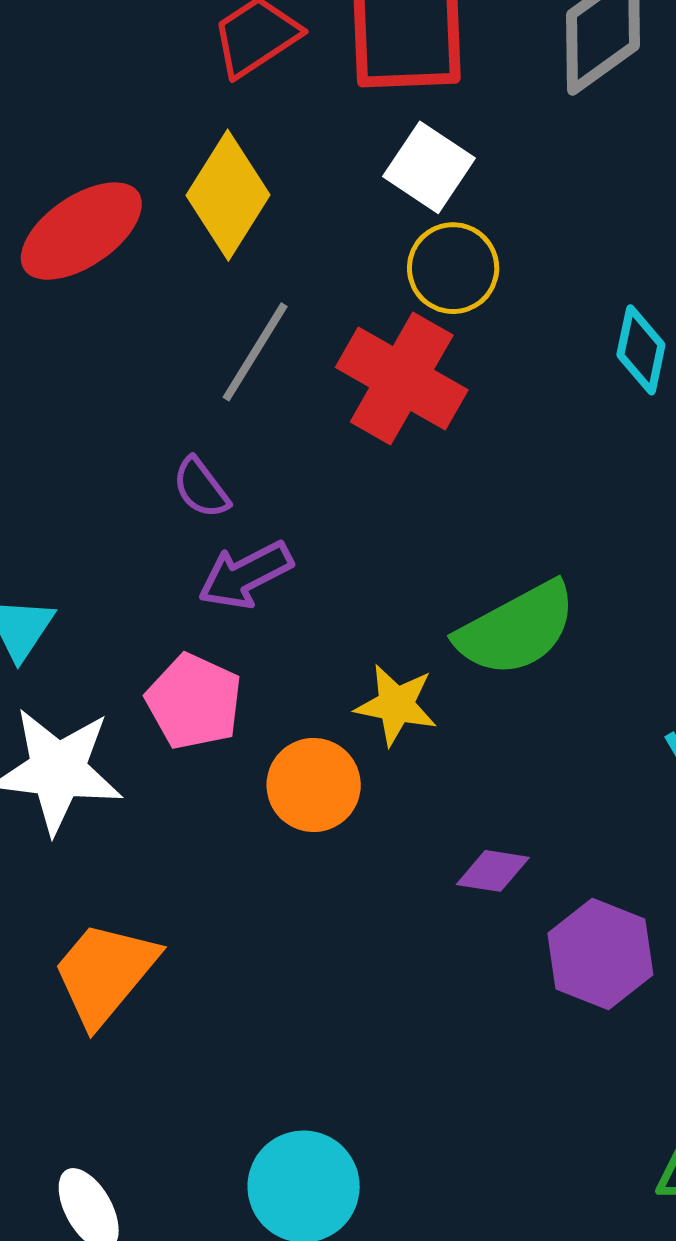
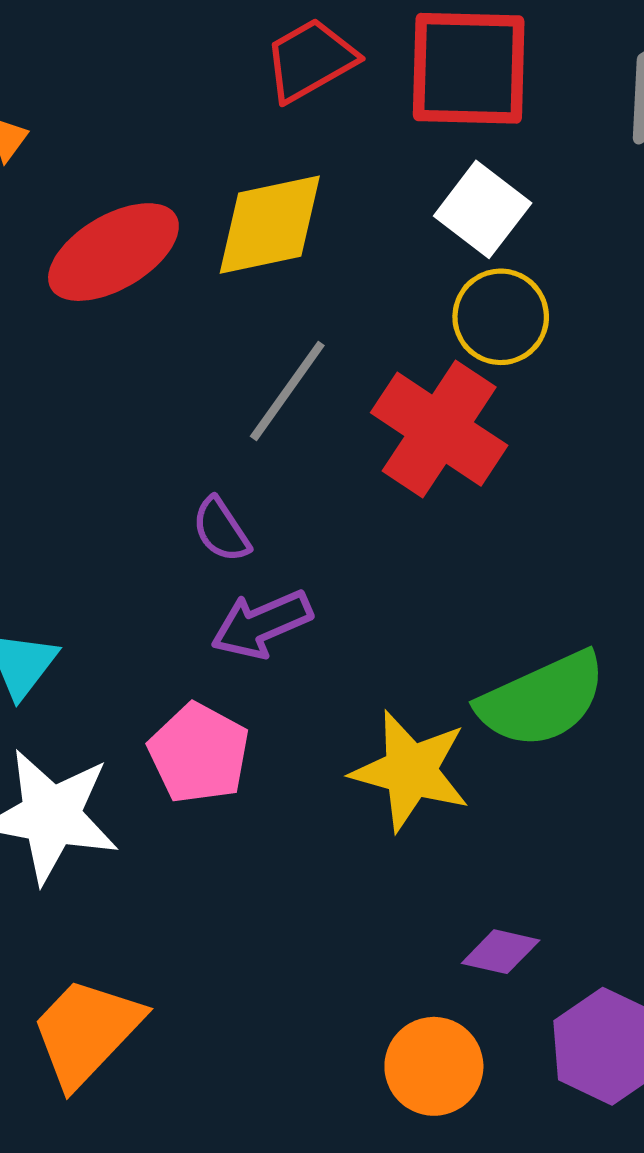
yellow diamond: (228, 195) -> (270, 225), turned 42
yellow star: (396, 705) -> (411, 771), size x1.4
orange circle: (314, 785) -> (434, 1066), moved

